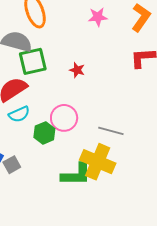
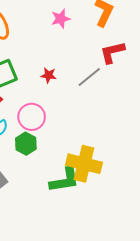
pink circle: (64, 118) -> (32, 117), moved
gray line: (111, 131) -> (89, 77), moved, turned -45

